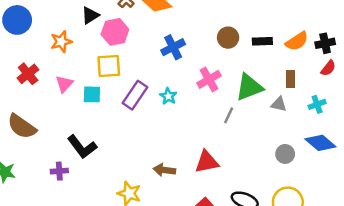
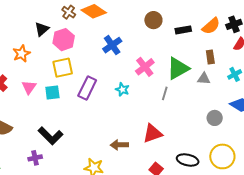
brown circle: (228, 38) -> (153, 20), moved
cyan star: (168, 96) -> (122, 89), moved

